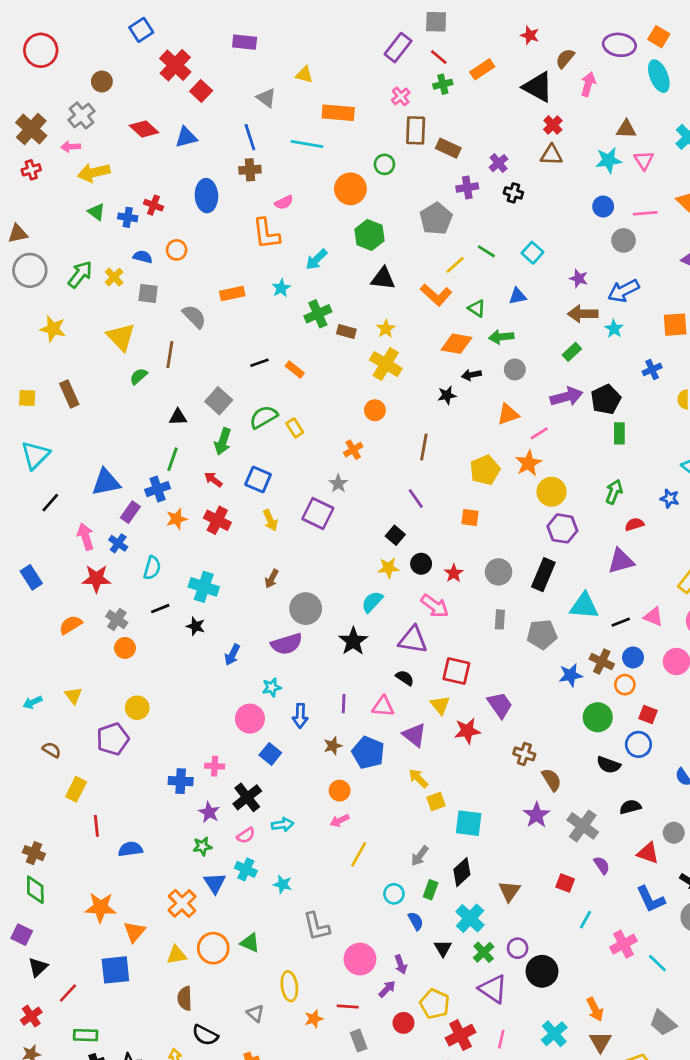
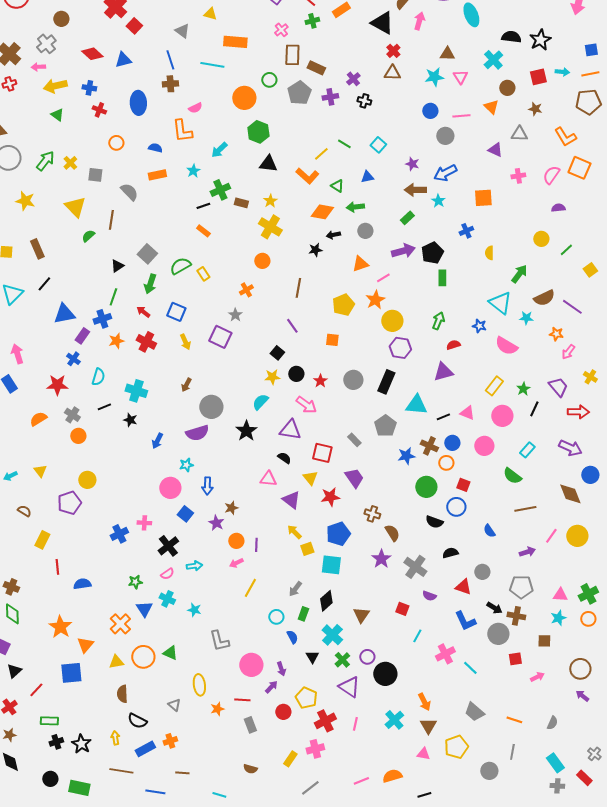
blue cross: (128, 217) -> (89, 88), moved
gray pentagon: (436, 219) -> (299, 93), moved
blue semicircle: (143, 257) -> (155, 148), moved
black line: (259, 363) -> (203, 206), moved
black triangle: (178, 417) -> (117, 266), turned -32
black line: (50, 503) -> (44, 284), moved
pink arrow: (86, 537) -> (17, 354), moved
gray rectangle: (500, 619) -> (354, 440), moved, turned -48
gray pentagon: (542, 634) -> (385, 426), turned -30
purple line: (344, 704) -> (256, 545), moved
blue pentagon: (368, 753) -> (338, 534), moved, turned 30
blue cross: (181, 781) -> (119, 534), turned -30
purple star: (209, 812) -> (216, 523), moved
purple semicircle: (602, 865) -> (429, 596), turned 144
orange star: (101, 907) -> (60, 627), turned 30

